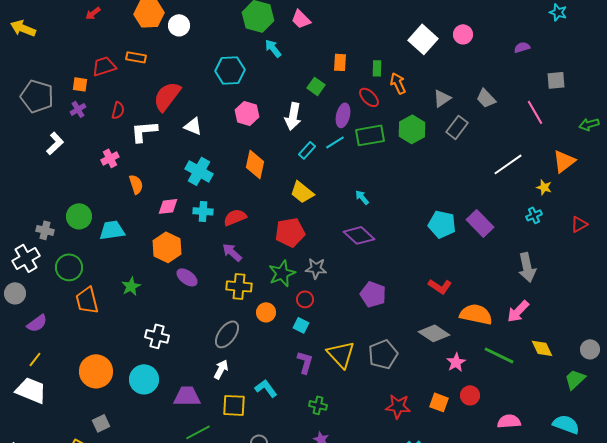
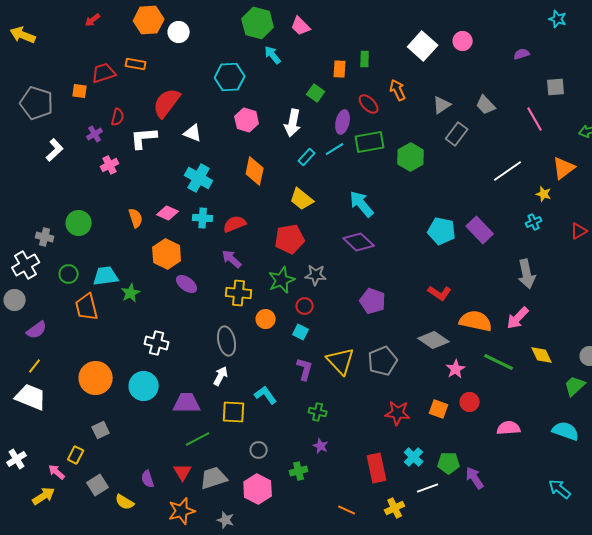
green rectangle: (377, 68) -> (365, 59), moved
purple cross: (78, 109) -> (95, 134), moved
green hexagon: (412, 129) -> (411, 157), moved
orange semicircle: (136, 184) -> (136, 218), moved
cyan arrow: (362, 197) -> (362, 204), size x1.8
pink diamond: (168, 206) -> (168, 213), turned 30
cyan trapezoid: (112, 230) -> (106, 276), moved
green circle: (69, 267) -> (69, 274), size x0.7
gray ellipse: (227, 334) -> (227, 341), turned -48

